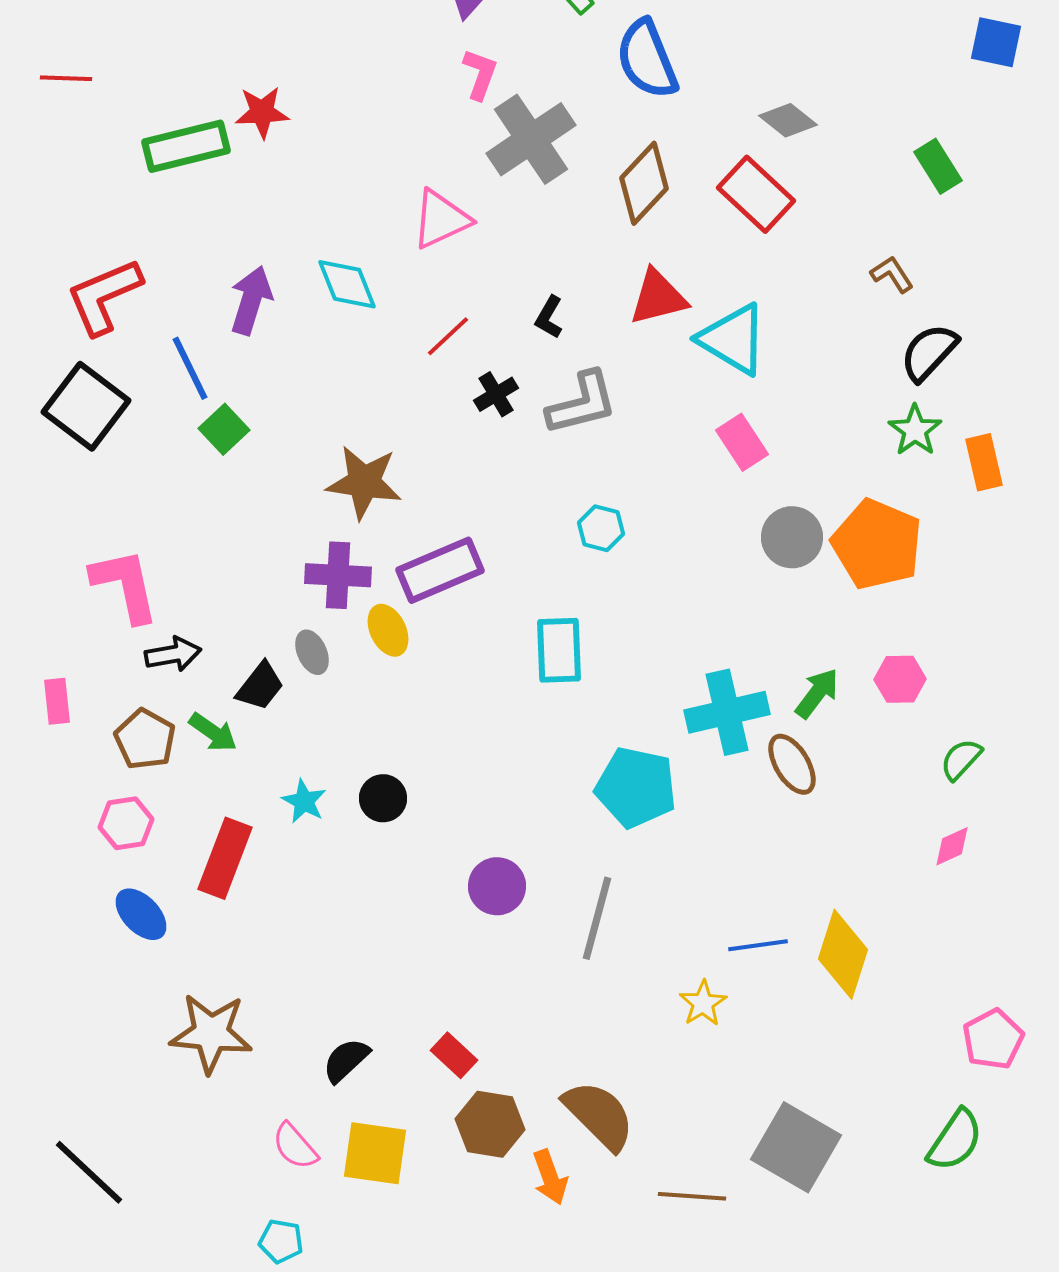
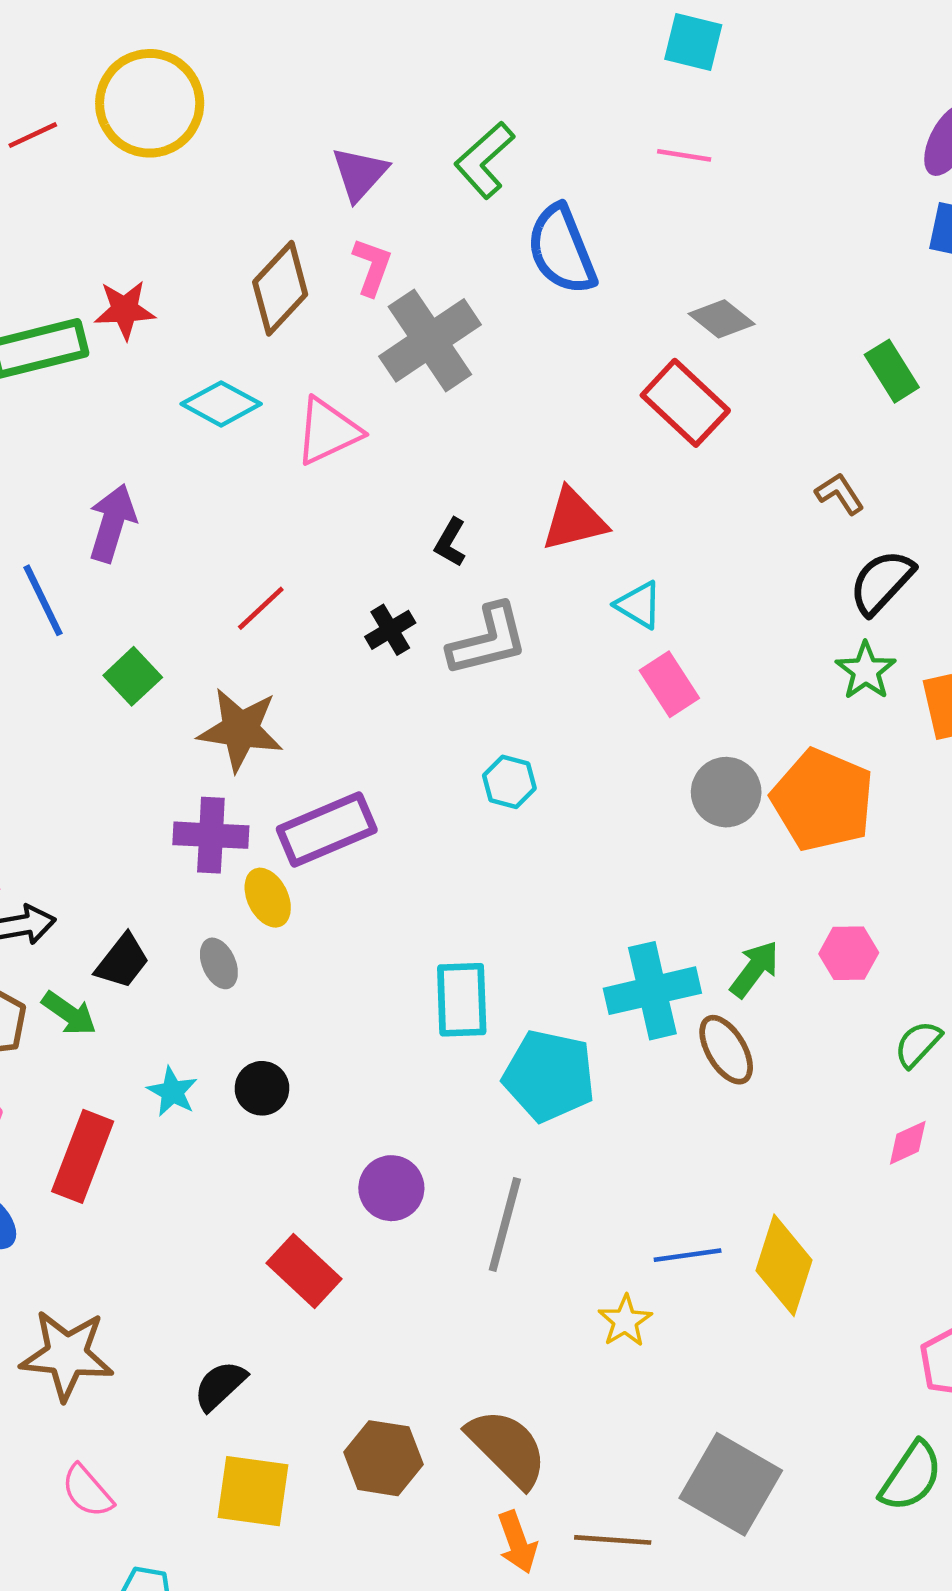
brown diamond: (644, 183) -> (280, 288), moved
cyan diamond: (347, 284) -> (221, 404), moved, turned -40
red line: (448, 336) -> (261, 608), moved
cyan triangle: (733, 339) -> (639, 605), moved, size x0.6
green square: (224, 429) -> (133, 676), moved
cyan rectangle: (559, 650) -> (462, 1000), moved
gray ellipse: (312, 652) -> (219, 963), moved
red rectangle: (454, 1055) -> (304, 1271), moved, size x1.4
pink semicircle: (295, 1146) -> (87, 1491), moved
orange arrow: (550, 1177) -> (517, 1542), moved

